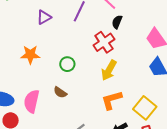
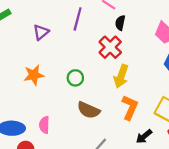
brown semicircle: (60, 92) -> (89, 110), moved, size x1.5
orange L-shape: (112, 100) -> (130, 108), turned 140
pink semicircle: (32, 101) -> (44, 125), size x0.7

